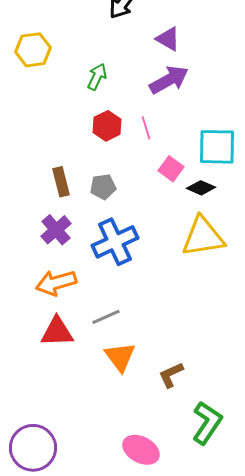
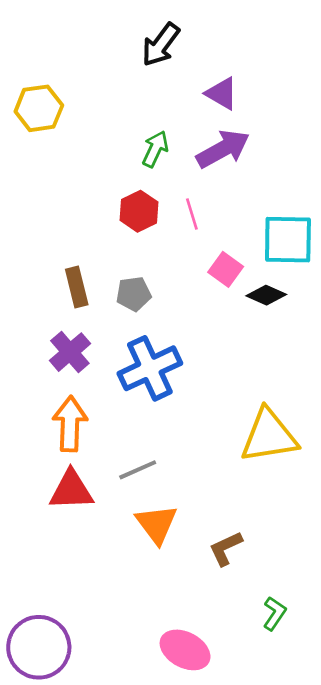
green arrow: (97, 77) -> (155, 149), moved
yellow triangle: (203, 237) -> (269, 436), moved
orange arrow: (56, 283) -> (70, 424), turned 108
green L-shape: (207, 423) -> (274, 613), size x0.6

